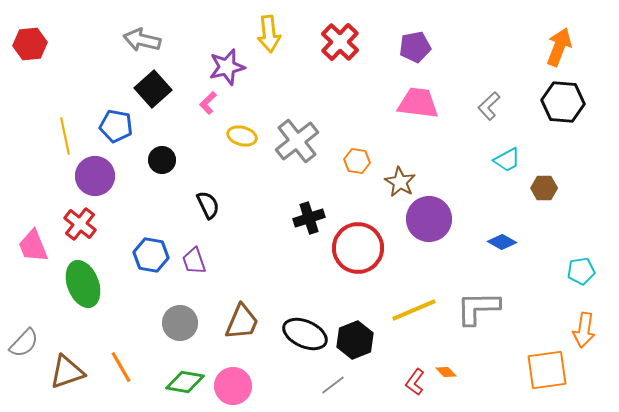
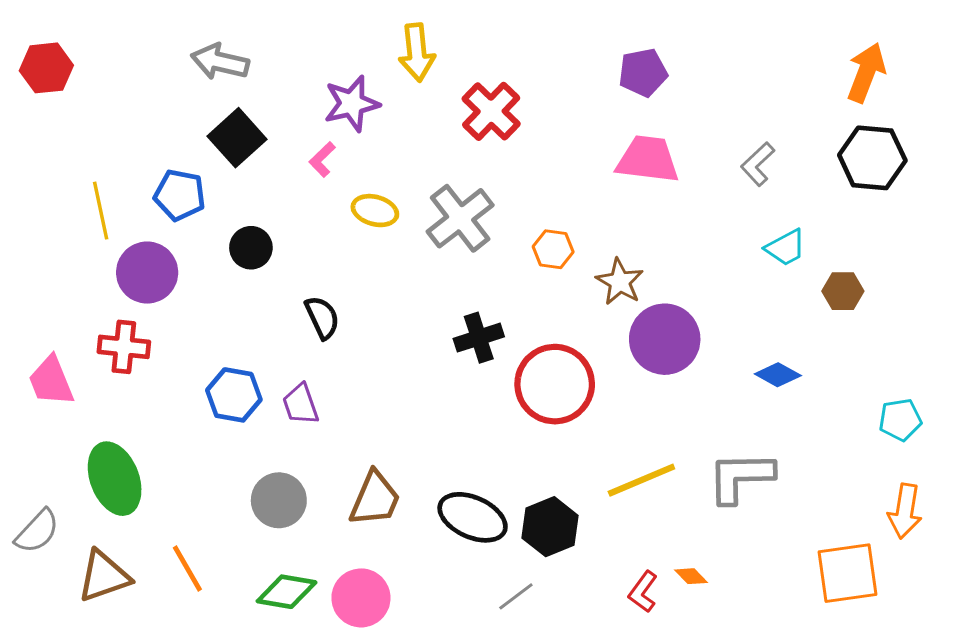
red cross: (340, 42) -> (491, 111), moved
red cross: (80, 224) -> (124, 347), turned -32
green ellipse: (83, 284) -> (115, 479), moved

